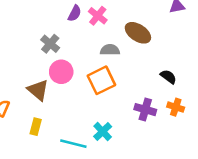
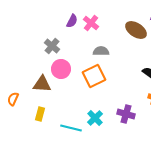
brown ellipse: (138, 33) -> (136, 30), moved
brown triangle: (38, 90) -> (42, 84), turned -36
purple cross: (145, 110) -> (126, 114), moved

